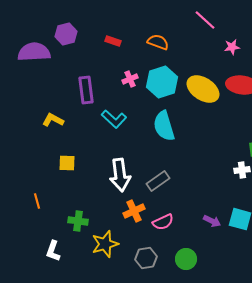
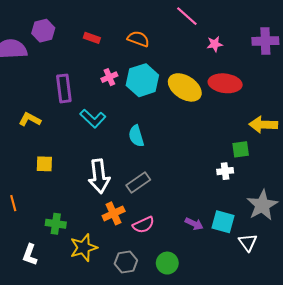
cyan semicircle: (164, 126) -> (136, 136), moved, size x0.7

